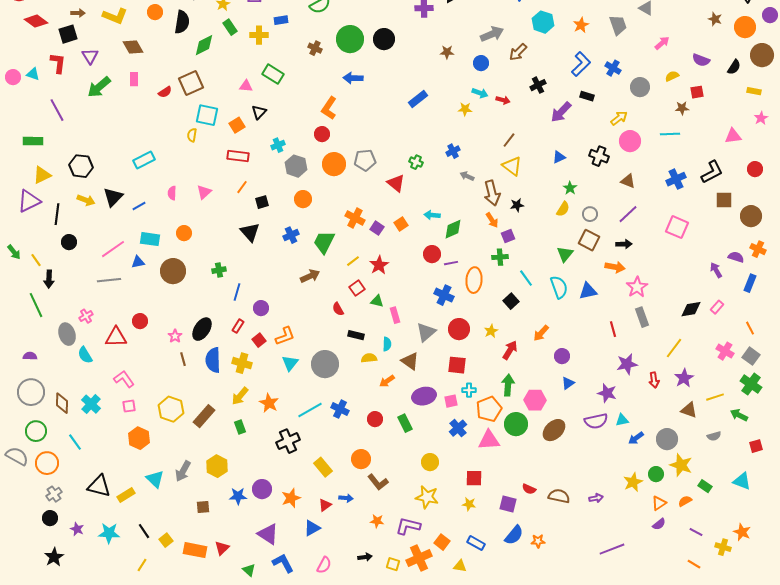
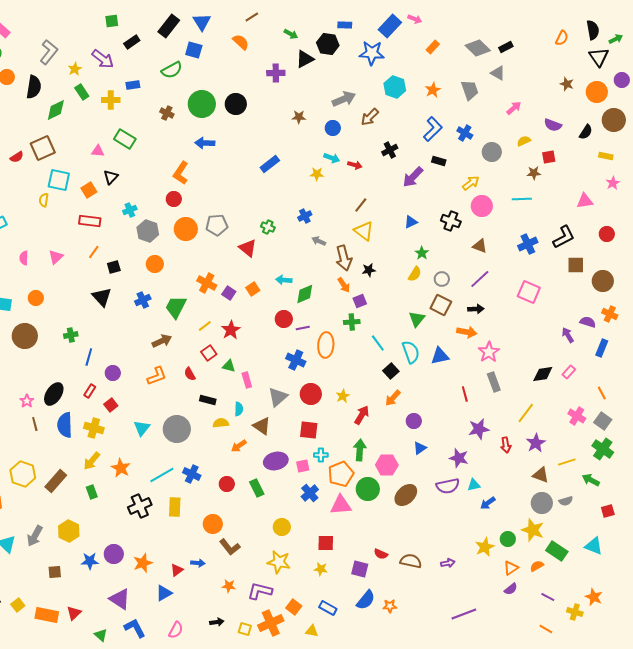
black square: (511, 301) -> (391, 371), moved
orange L-shape: (285, 336) -> (157, 376), moved
gray circle: (667, 439) -> (542, 503), moved
yellow rectangle: (323, 467) -> (175, 507), moved, turned 42
green rectangle: (705, 486) -> (557, 551), size x1.5

